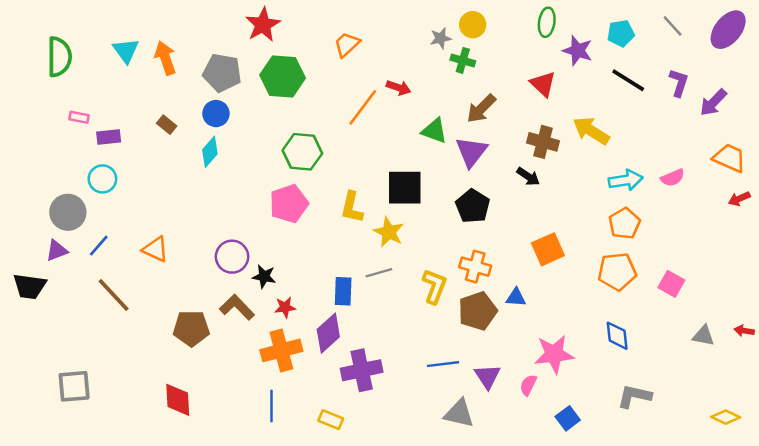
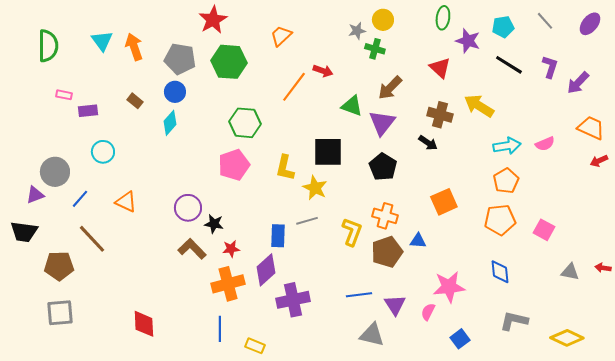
purple ellipse: (728, 30) -> (590, 24), size x0.7
cyan circle: (102, 179) -> (103, 152), moved
purple triangle: (57, 251) -> (35, 195), moved
brown pentagon: (191, 328) -> (59, 266), moved
yellow diamond: (726, 417) -> (567, 338), moved, size x1.4
yellow rectangle: (331, 420) -> (255, 346), moved

